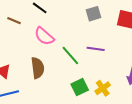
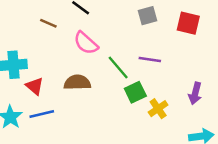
brown semicircle: (38, 68) -> (77, 82), turned -85
green square: (80, 87) -> (135, 92), moved

